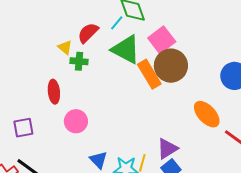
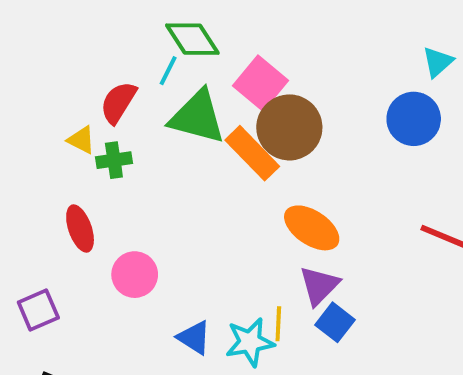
orange ellipse: (207, 114) -> (312, 228), moved

